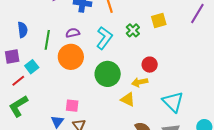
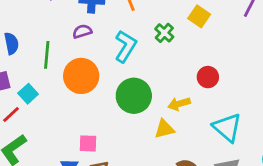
yellow square: (159, 20) -> (199, 16), turned -35
purple semicircle: (73, 33) -> (82, 31), moved
red circle: (150, 65) -> (208, 77), moved
yellow triangle: (128, 99) -> (164, 129), turned -35

